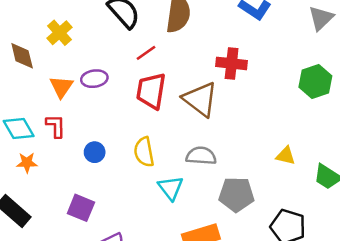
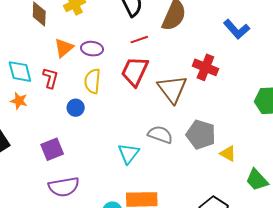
yellow semicircle: (144, 152) -> (92, 81), moved
gray pentagon: (236, 194) -> (201, 135), moved
purple square: (81, 208) -> (52, 149), turned 30

